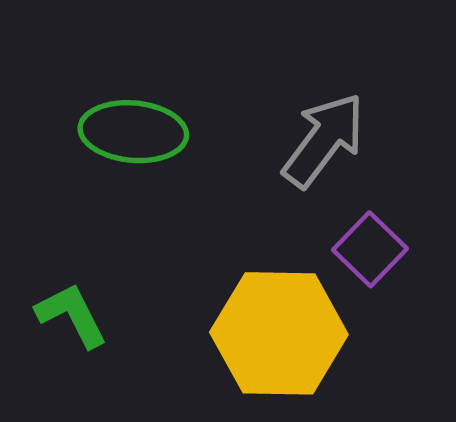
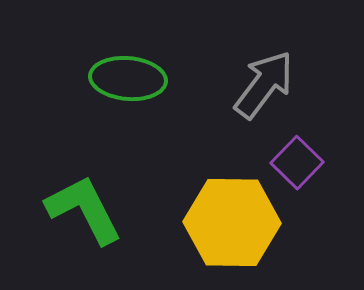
green L-shape: (72, 315) -> (84, 210), size x1.5

